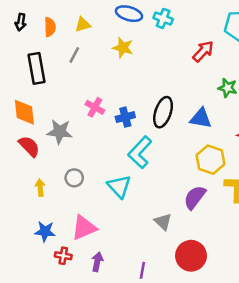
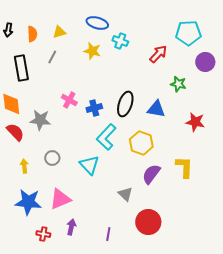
cyan cross: (163, 18) -> (120, 41), moved
yellow hexagon: (210, 160) -> (141, 143), moved
blue star: (45, 231) -> (28, 202), size x1.5
red cross: (63, 256) -> (43, 234), moved

